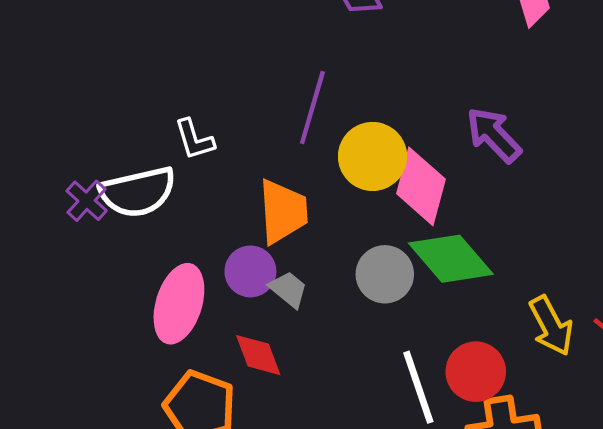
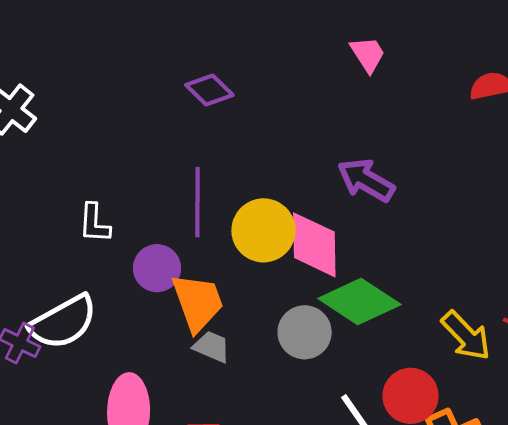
white L-shape: (194, 139) -> (94, 223), moved, turned 36
purple circle: (250, 271) -> (157, 268), moved
gray trapezoid: (288, 289) -> (212, 347), moved

